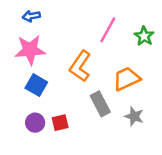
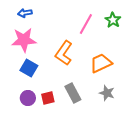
green star: (144, 36) -> (113, 20), moved
gray rectangle: (100, 104) -> (73, 93), moved

